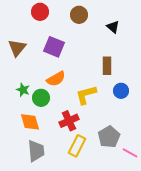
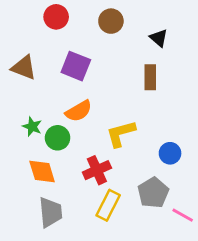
brown triangle: (17, 48) -> (24, 67), turned -48
brown rectangle: (107, 66) -> (150, 77), moved
blue circle: (121, 91) -> (170, 153), moved

